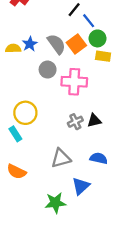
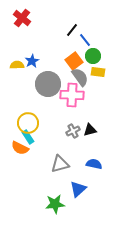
gray semicircle: (56, 44) -> (80, 77), moved
gray circle: (48, 70) -> (48, 84), size x1.6
cyan rectangle: (15, 134) -> (28, 137), moved
orange semicircle: (16, 172) -> (20, 148), moved

